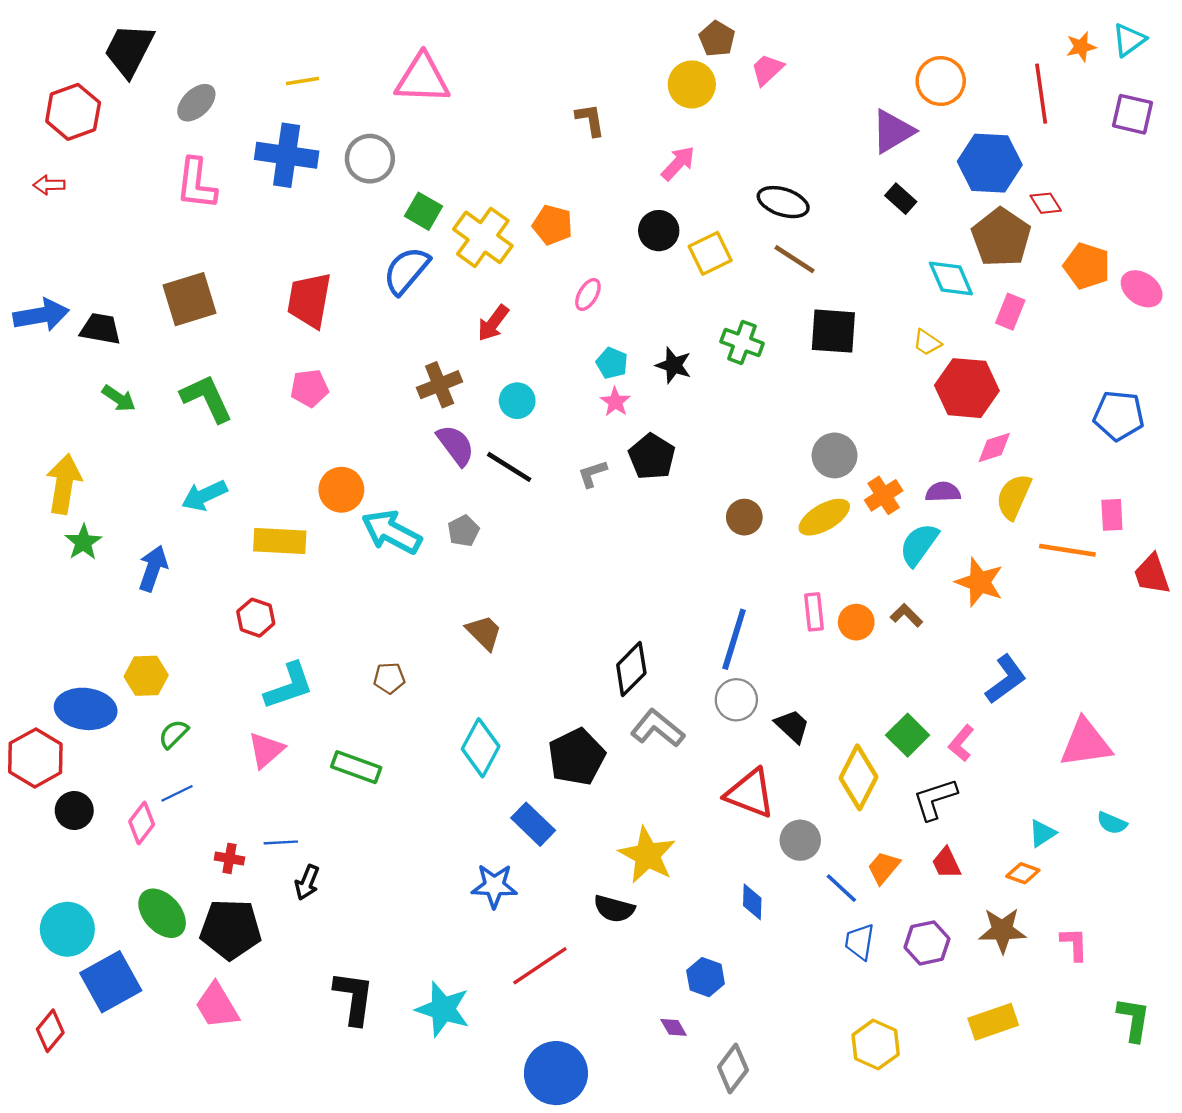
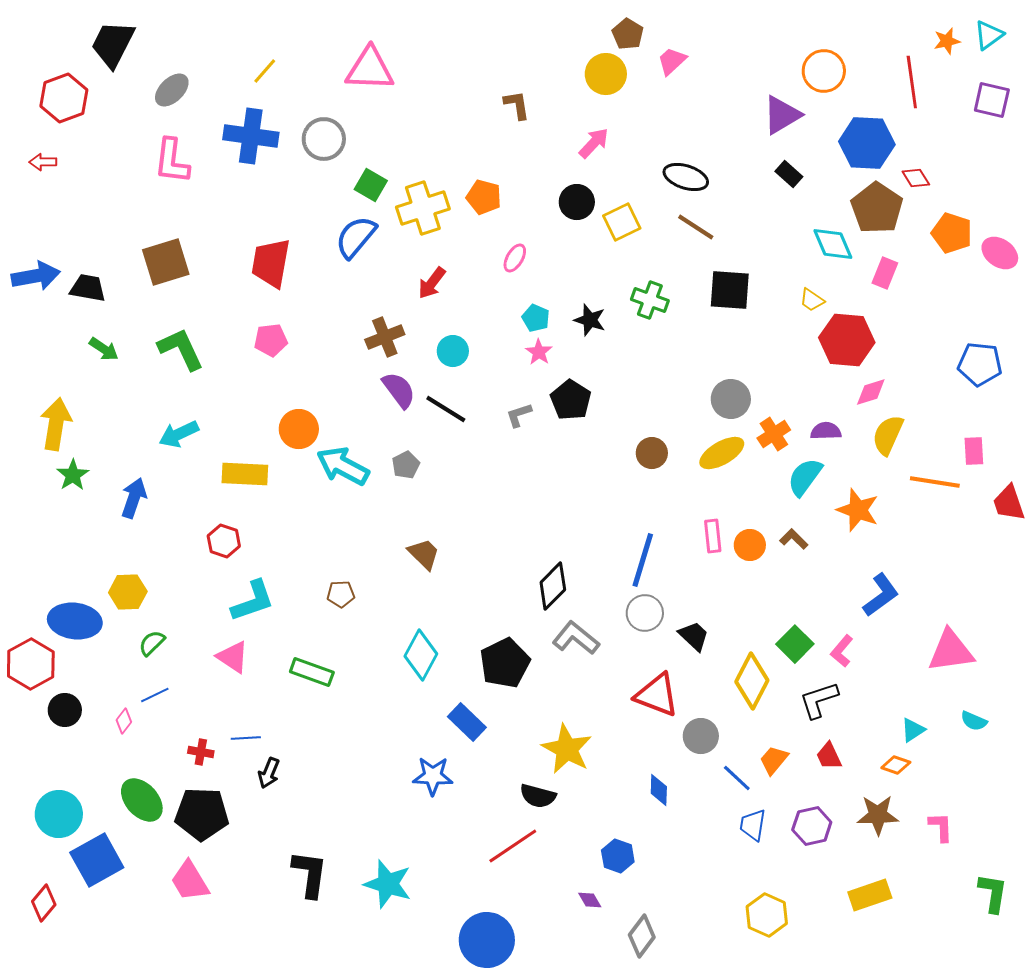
yellow line: (303, 81) -> (265, 71), turned -40
yellow cross: (483, 237) -> (423, 208), turned 36
pink triangle: (266, 750) -> (233, 657), turned -45
pink diamond: (142, 823) -> (124, 721), size x0.7
red line: (540, 966) -> (513, 846), moved

